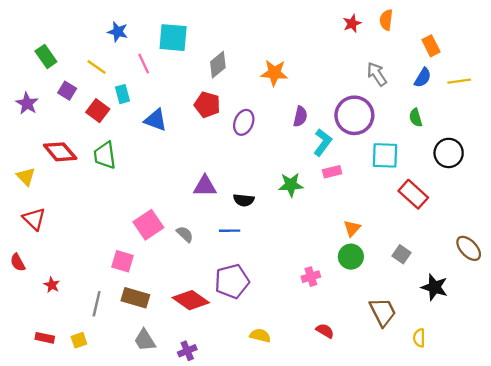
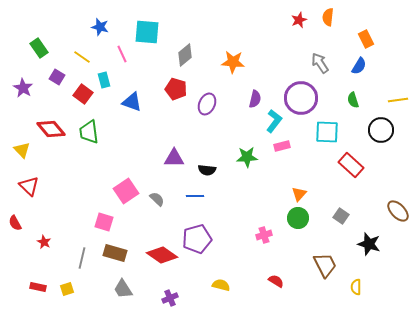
yellow line: (459, 81) -> (398, 100), moved
purple cross: (187, 351) -> (170, 298), moved

